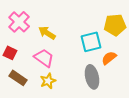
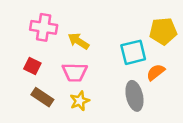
pink cross: (19, 22) -> (44, 27), turned -35
pink trapezoid: (44, 58) -> (75, 72), turned 145

